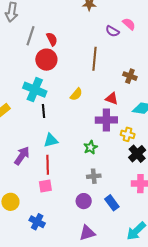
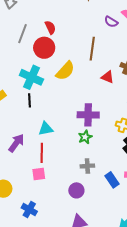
gray line: (31, 36) -> (23, 34), moved
yellow semicircle: (76, 94) -> (65, 71), moved, size x1.5
red triangle: (112, 99) -> (108, 77), moved
black line: (43, 111) -> (29, 100), moved
purple cross: (106, 120) -> (88, 115), moved
blue rectangle: (112, 203) -> (112, 180), moved

